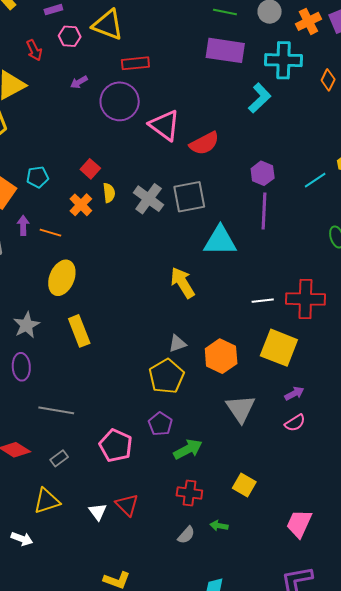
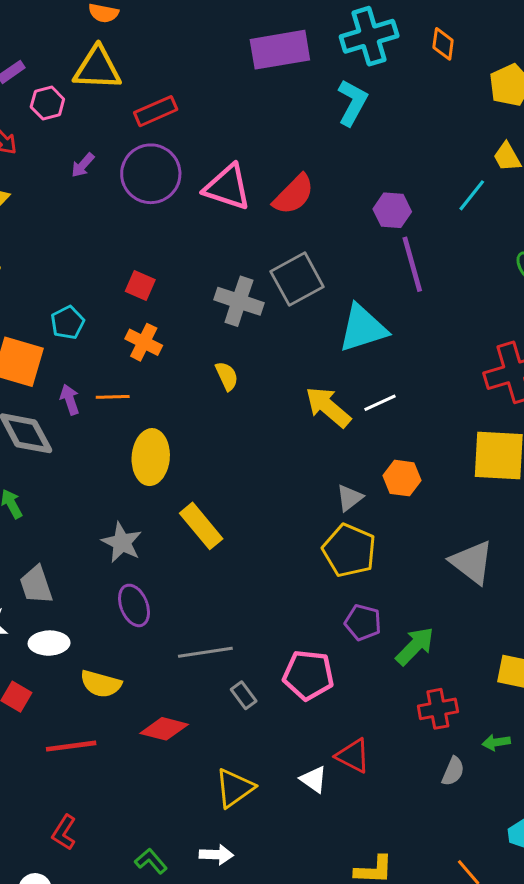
yellow semicircle: (109, 193) -> (227, 376), moved
white line: (263, 301) -> (380, 403), moved
orange hexagon: (221, 356) -> (402, 478), moved, size x0.7
gray rectangle: (59, 458) -> (244, 695), moved, turned -72

